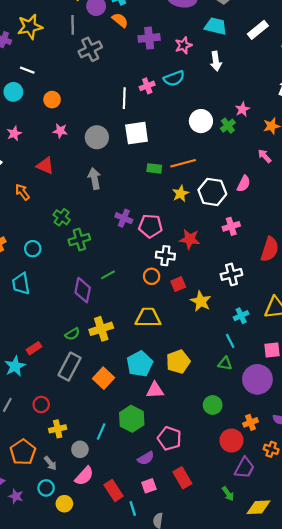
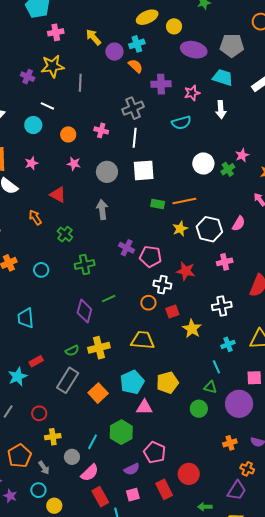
gray line: (73, 25) -> (80, 83), moved
gray cross: (90, 49) -> (133, 108), moved
pink cross: (147, 86) -> (101, 130), moved, turned 32
green cross: (62, 217) -> (65, 234), moved
cyan trapezoid: (21, 284) -> (26, 318), moved
green circle: (213, 405) -> (199, 409), moved
red circle: (231, 440) -> (189, 474), moved
purple trapezoid: (244, 468) -> (237, 490), moved
pink semicircle: (84, 476) -> (90, 473), moved
green arrow: (228, 494) -> (205, 507), turned 120

